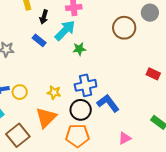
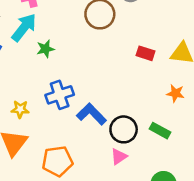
red rectangle: (153, 74) -> (145, 53), moved
black circle: (81, 110) -> (124, 129), moved

